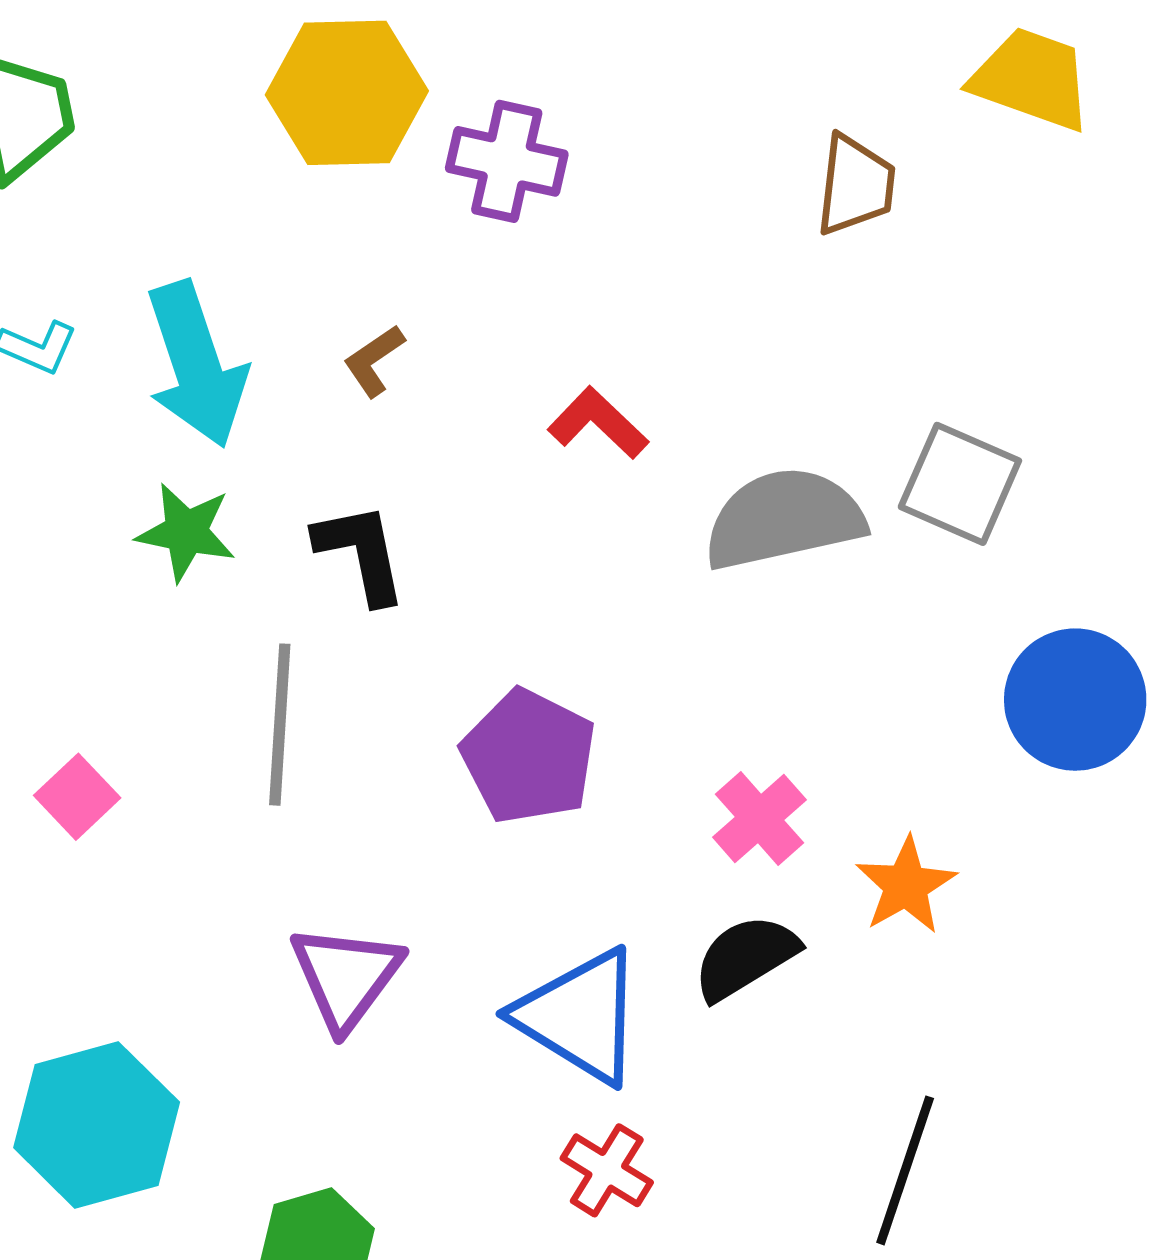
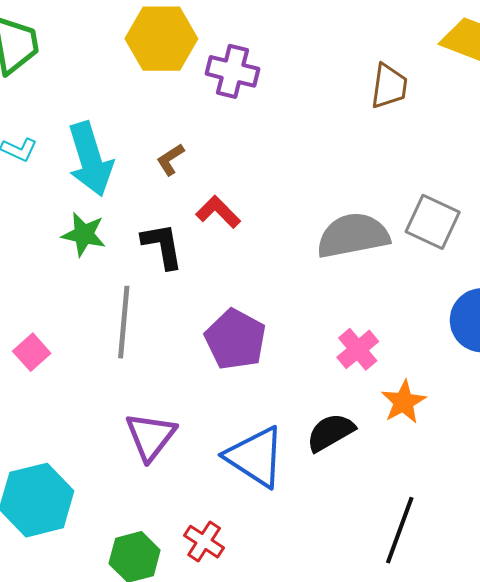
red L-shape: (598, 423) -> (218, 212), moved
pink cross: (759, 818) -> (358, 349), moved
red cross: (607, 1170) -> (204, 542), moved

